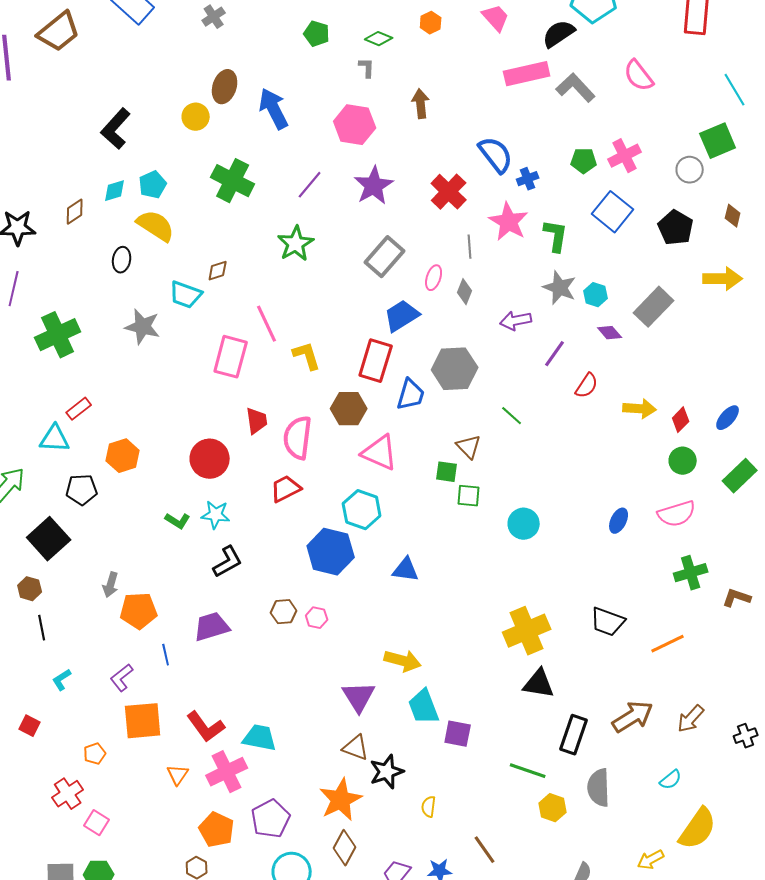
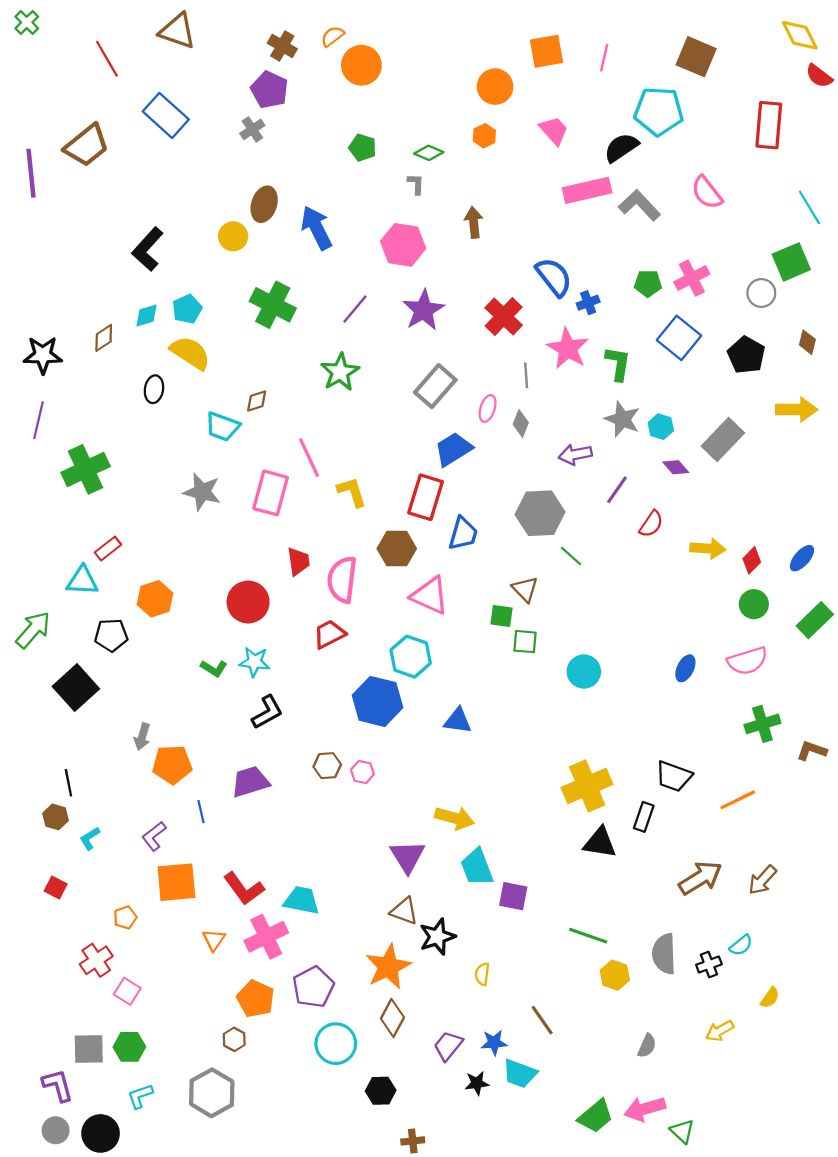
gray star: (143, 327) -> (202, 492), moved
gray hexagon: (455, 369) -> (540, 513), moved
brown hexagon: (30, 589) -> (56, 817), moved
black rectangle: (574, 735) -> (644, 817), moved, size x0.7
black cross: (746, 736) -> (709, 965), moved
yellow semicircle: (698, 829) -> (770, 998), size x0.5

